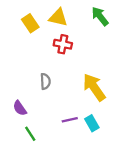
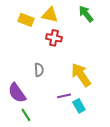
yellow rectangle: (30, 23) -> (26, 20), turned -35
purple semicircle: (20, 108) -> (17, 93), size x1.5
purple line: (70, 120) -> (64, 96), moved

